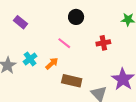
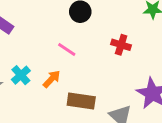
red cross: (103, 43) -> (121, 45), turned 32

